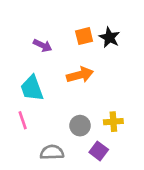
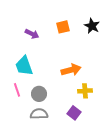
black star: (109, 37) -> (92, 26), moved
orange arrow: (80, 75) -> (71, 70), moved
gray circle: (80, 126) -> (39, 94), moved

